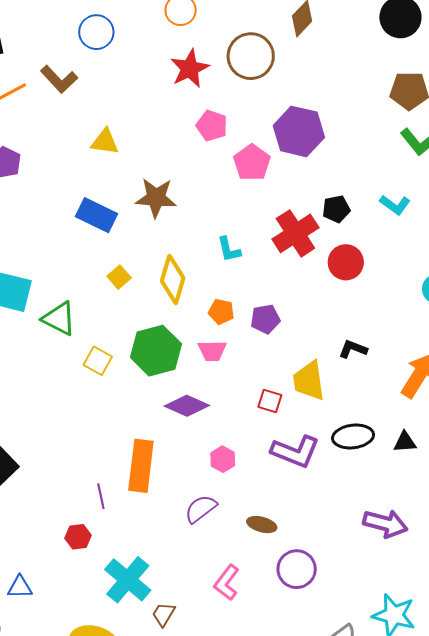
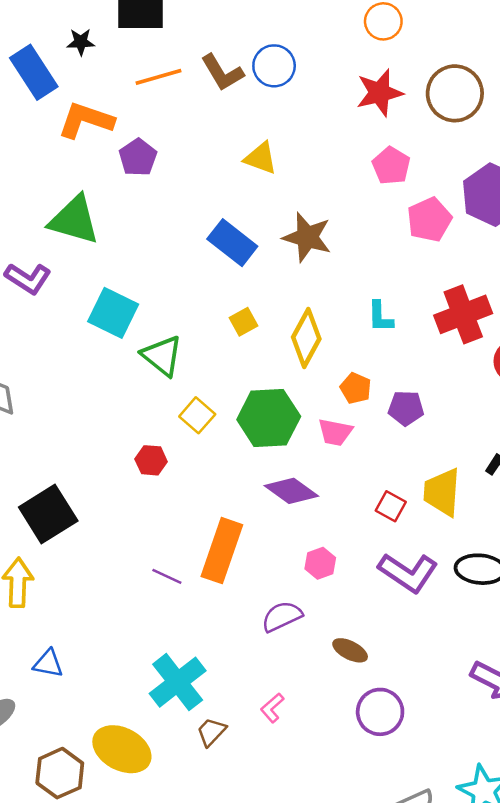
blue circle: (96, 32) -> (274, 66), moved
purple line: (101, 496) -> (167, 576), turned -65
red hexagon: (78, 537) -> (151, 460), moved
pink L-shape: (227, 583) -> (272, 708), moved, size x0.7

